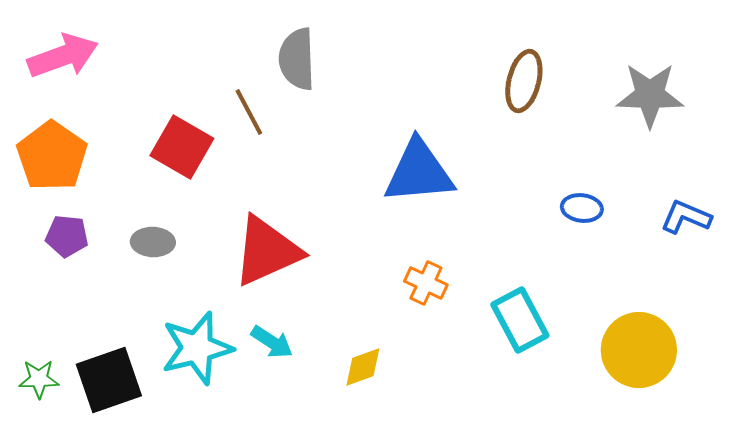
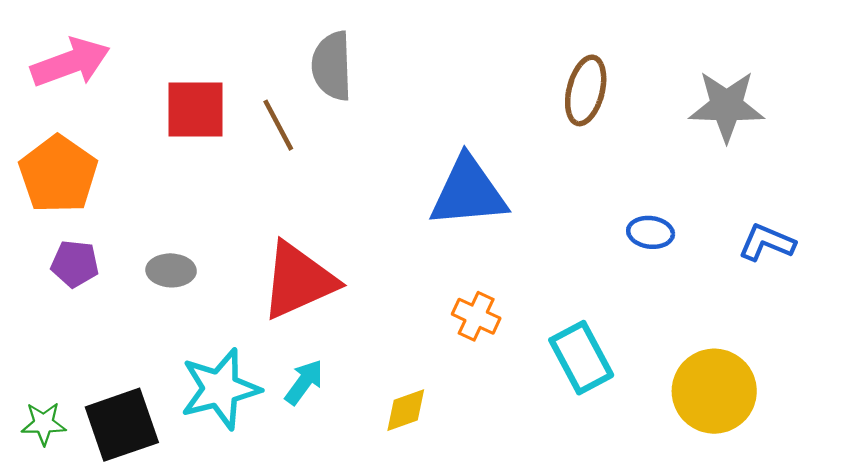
red square: (182, 147) -> (196, 109), moved, turned -30
cyan arrow: (272, 342) -> (304, 382), turned -87

